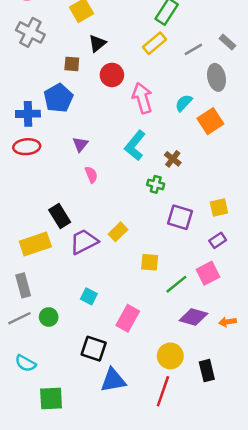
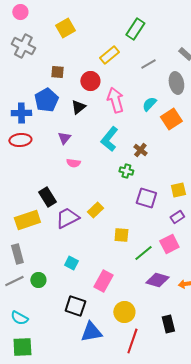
black triangle: (97, 43) -> (78, 107), moved
yellow rectangle: (154, 43) -> (109, 55), moved
gray line: (193, 49) -> (148, 64), moved
pink semicircle: (91, 175) -> (73, 163), turned 120
yellow circle: (170, 356) -> (124, 312), moved
green square: (51, 398) -> (22, 347), moved

